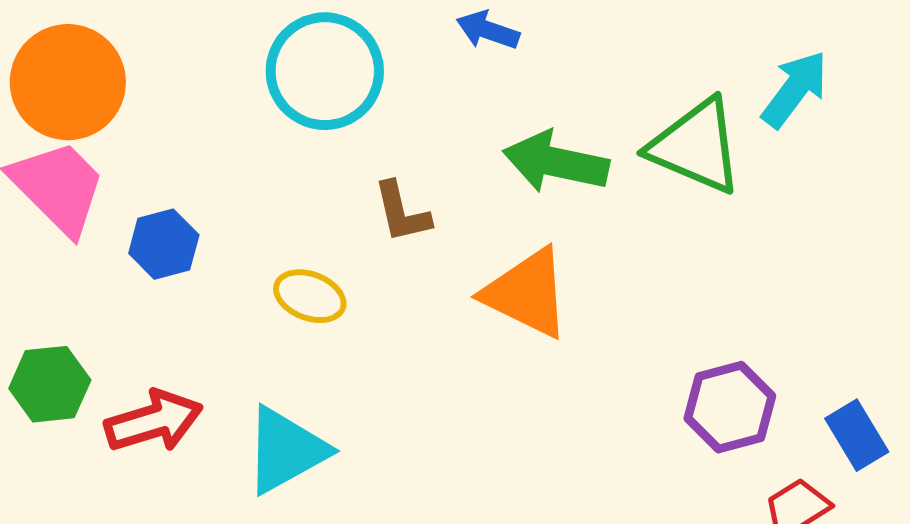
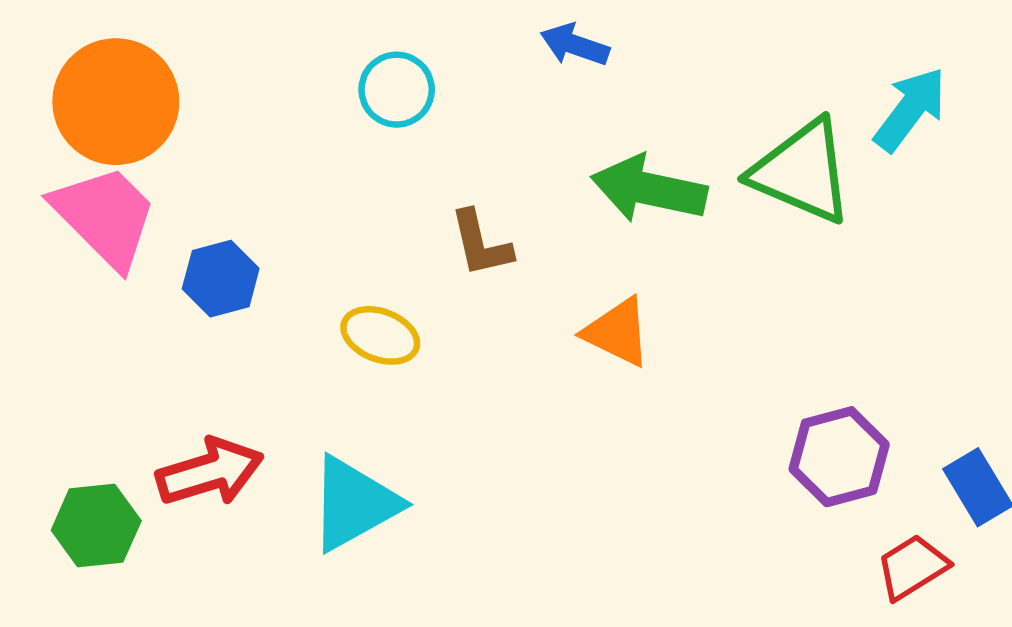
cyan circle: (325, 71) -> (397, 90), size x0.6
orange triangle: (527, 293) -> (617, 332), size x0.7
green hexagon: (50, 384) -> (96, 526), moved

